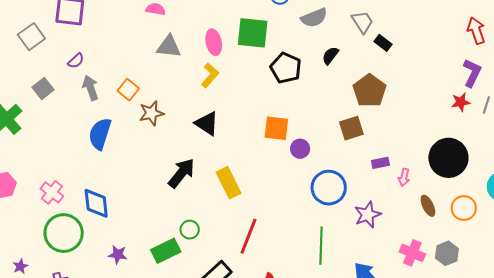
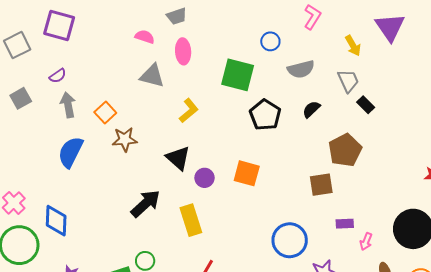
pink ellipse: (214, 42) -> (183, 51), moved
purple circle: (300, 149) -> (205, 178), moved

